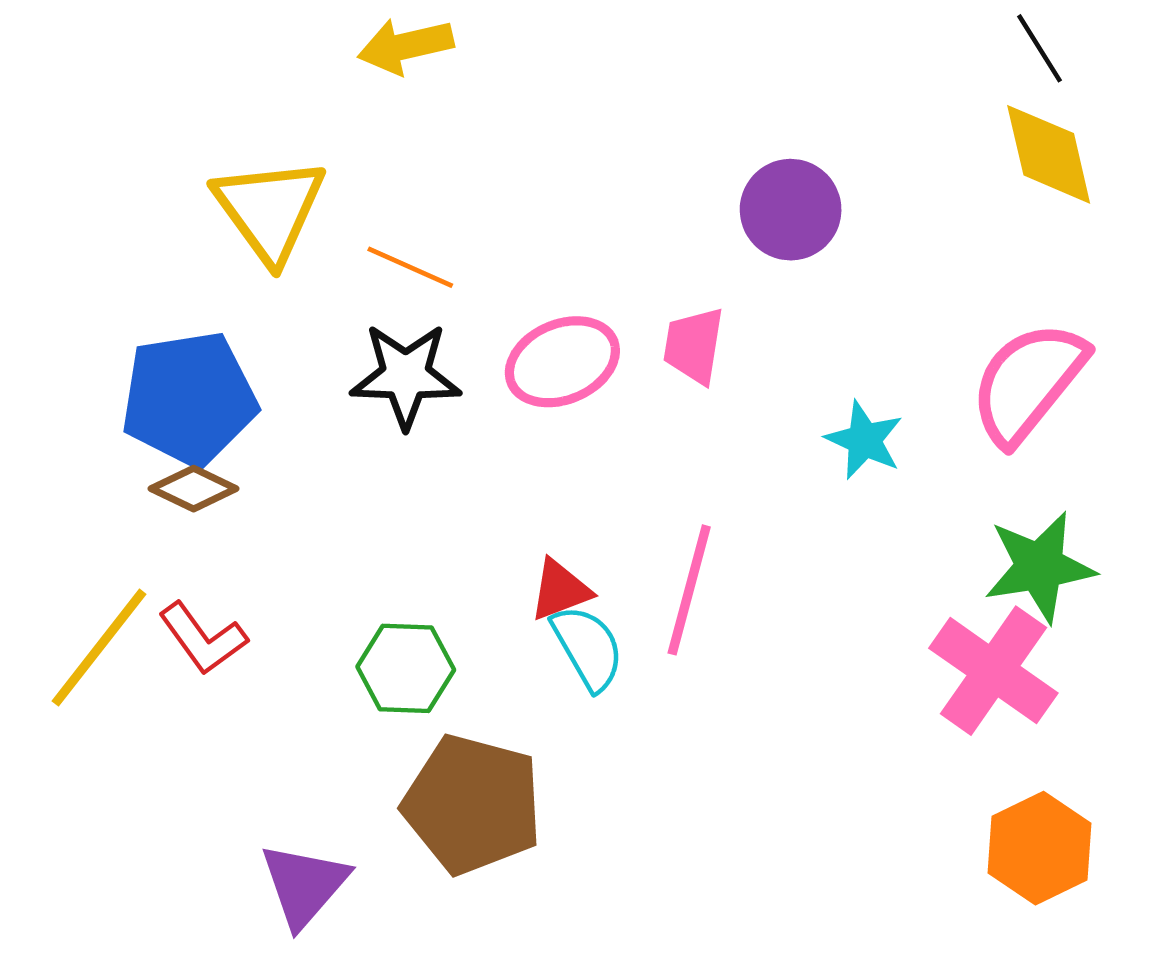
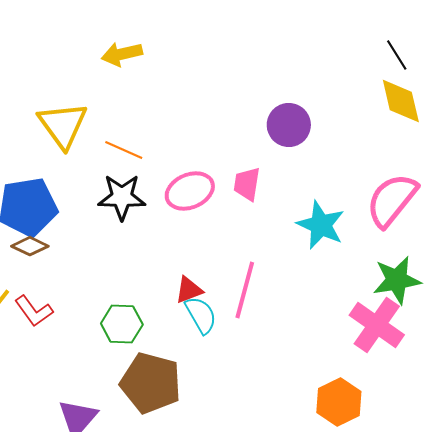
cyan star: (864, 440) -> (321, 225), size x1.4
orange hexagon: (1039, 848) -> (339, 402), moved

